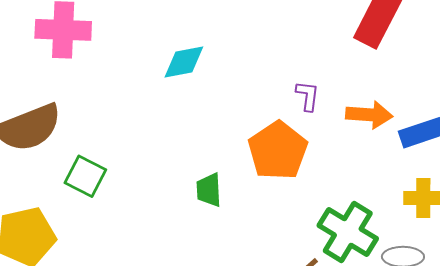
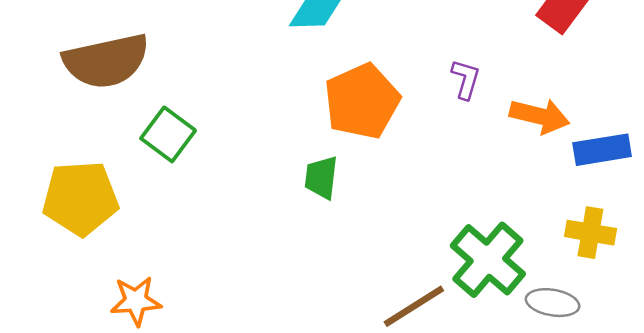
orange pentagon: (278, 151) -> (362, 101), moved

